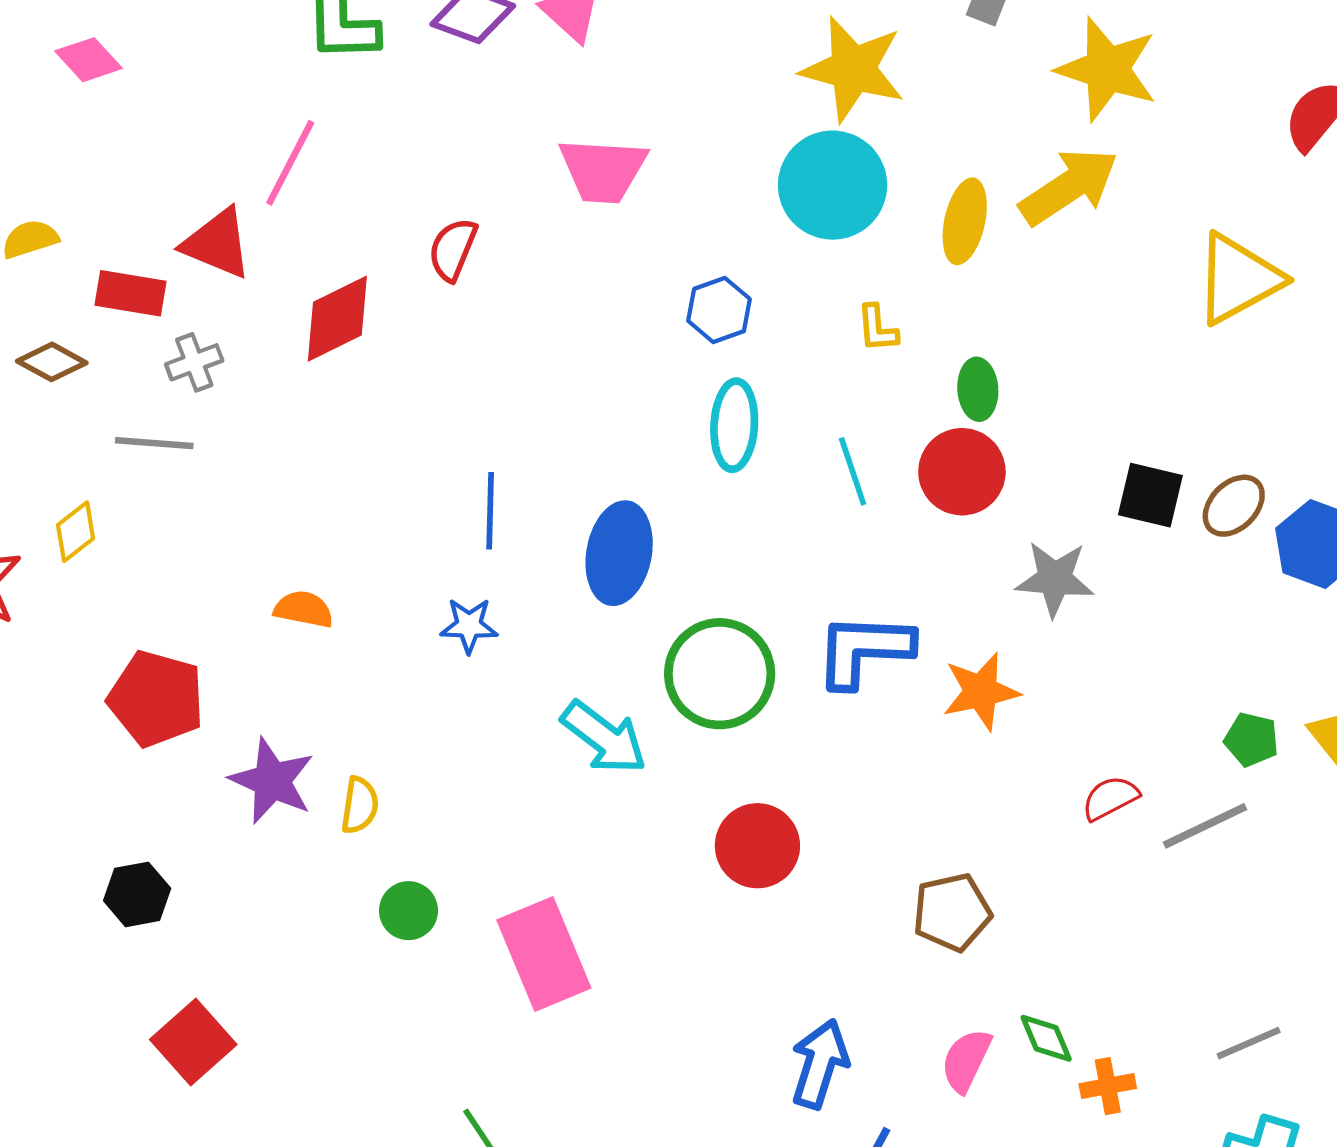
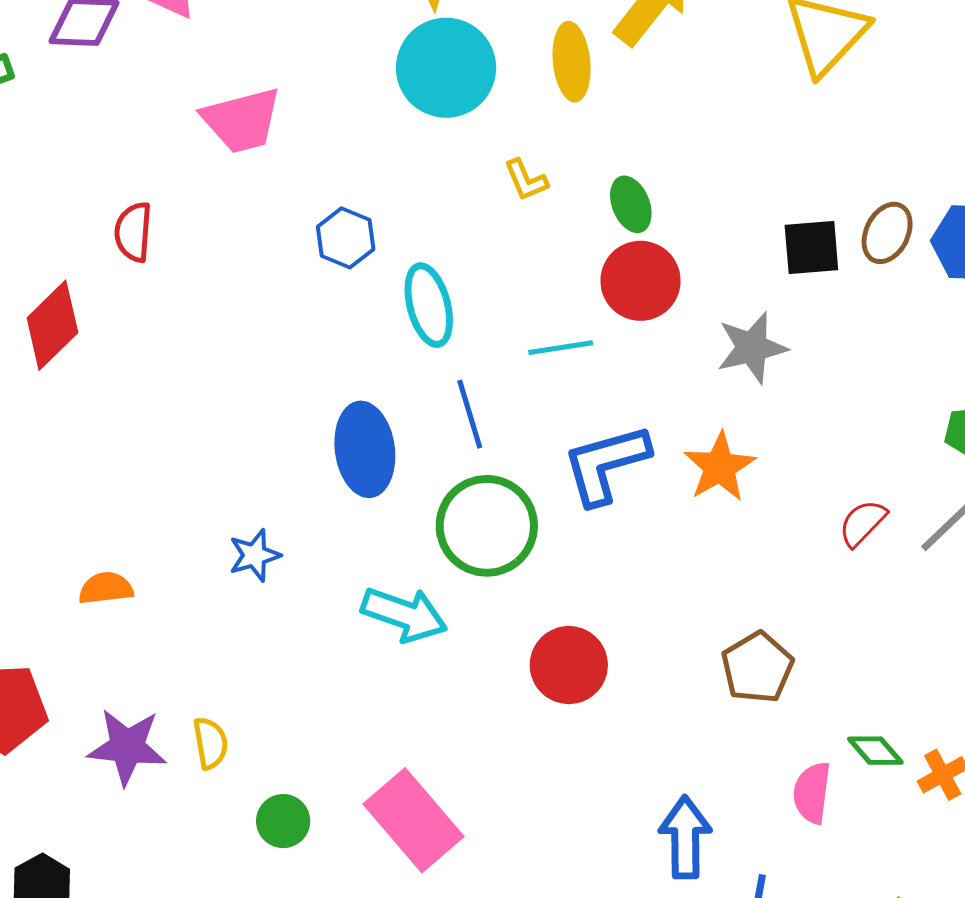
blue hexagon: (719, 310) -> (346, 238), moved
cyan line: (853, 471) -> (561, 348), moved, turned -62
blue line: (490, 511) -> (470, 414), moved

